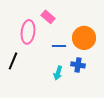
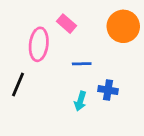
orange circle: (84, 38) -> (123, 26), moved

